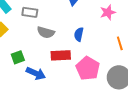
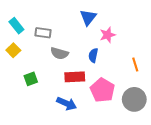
pink star: (108, 12) -> (108, 35), moved
blue arrow: (36, 73) -> (67, 104), moved

